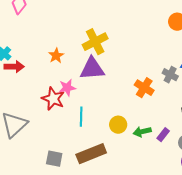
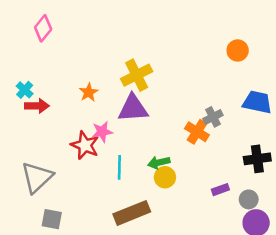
gray cross: (170, 75) -> (213, 117), moved, turned 35
green arrow: (142, 132) -> (159, 162), moved
purple rectangle: (163, 135) -> (220, 190), turned 32
gray square: (54, 159) -> (52, 219), moved

